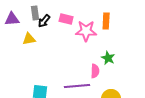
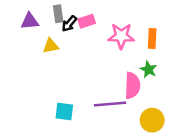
pink rectangle: (66, 19) -> (87, 21), moved, turned -32
orange rectangle: (106, 21) -> (152, 38), moved
pink semicircle: (95, 71) -> (132, 86), size x1.5

